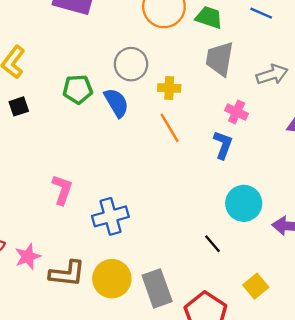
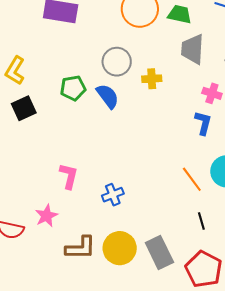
black square: (19, 106) -> (24, 108), size x1.4
orange line: (170, 128) -> (192, 179), moved
blue cross: (110, 216) -> (113, 195), size x0.7
black line: (212, 244) -> (201, 221), moved, turned 30
pink star: (28, 257) -> (46, 216), moved

